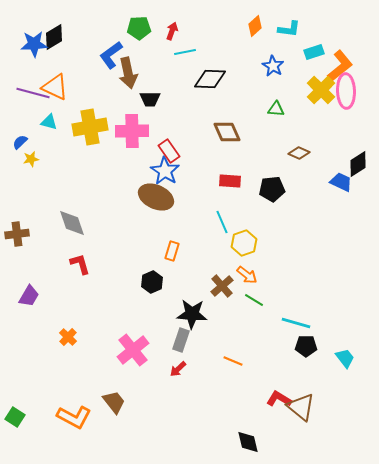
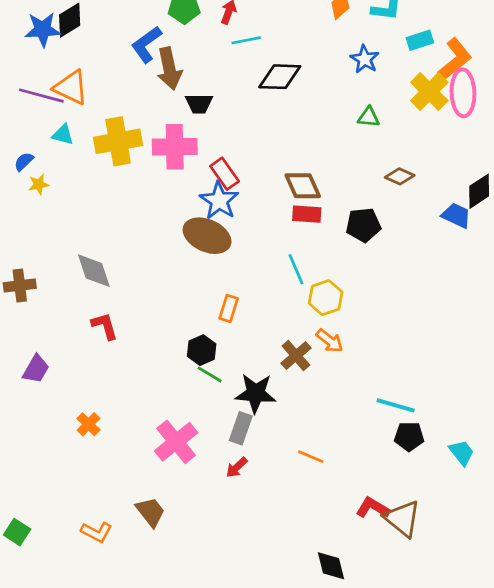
brown diamond: (227, 132) -> (303, 186), moved
green line: (254, 300) -> (210, 374), moved
orange L-shape: (74, 417) -> (97, 532), size x0.7

